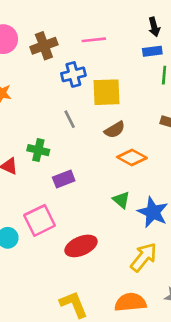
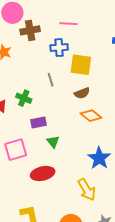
pink line: (94, 40) -> (68, 24), moved
brown cross: (44, 46) -> (30, 30), moved
green triangle: (121, 200) -> (53, 142), moved
yellow arrow: (144, 257) -> (87, 190), turned 100

